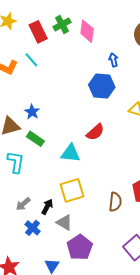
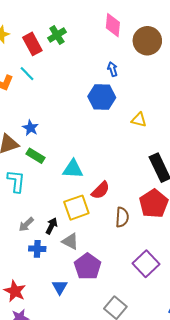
pink diamond: (87, 31) -> (113, 25), moved
red semicircle: (95, 132) -> (100, 190), moved
blue cross: (32, 228) -> (37, 249), turned -35

